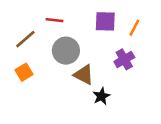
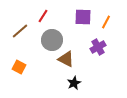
red line: (54, 20) -> (43, 16), turned -64
orange square: (24, 72) -> (19, 67), moved, turned -32
black star: (101, 96) -> (74, 83), moved

